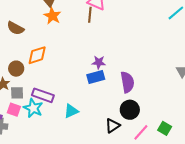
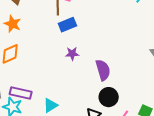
orange star: (52, 16) -> (12, 24), moved
blue rectangle: (96, 77) -> (67, 25), moved

